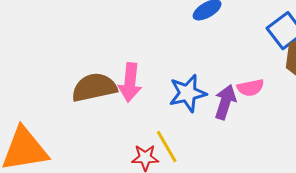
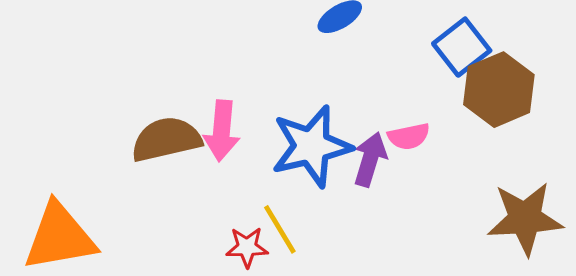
blue star: (188, 93) -> (311, 146), size x1.4

